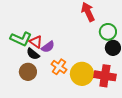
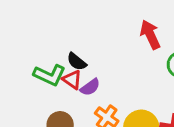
black semicircle: (33, 54) -> (77, 62), moved

